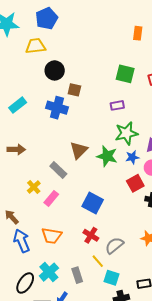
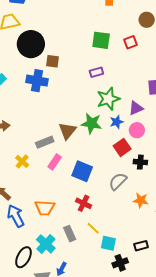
black circle: (55, 70) -> (31, 44), size x1.4
brown triangle: (79, 150) -> (67, 131), moved
gray rectangle: (58, 170) -> (45, 142), turned -60
pink rectangle: (51, 198) -> (55, 162), moved
gray semicircle: (114, 245) -> (118, 181), moved
gray rectangle: (77, 275) -> (70, 234), moved

